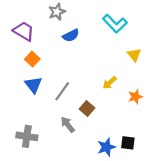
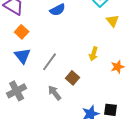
yellow triangle: (134, 55) -> (113, 21), moved
yellow arrow: (110, 83) -> (94, 54), turned -32
gray cross: (27, 136) -> (17, 91), moved, turned -36

